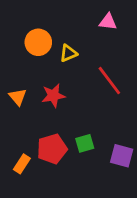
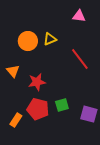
orange circle: (38, 42) -> (28, 41), moved
red star: (53, 96) -> (37, 82), moved
red pentagon: (52, 149) -> (38, 109), turned 30

